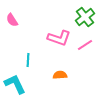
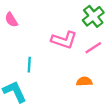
orange semicircle: (60, 75) -> (84, 81), moved

